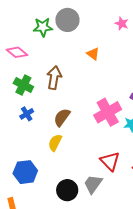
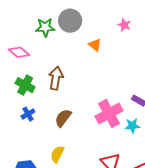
orange triangle: (93, 54) -> (95, 45), moved
yellow semicircle: (55, 143) -> (57, 154), moved

